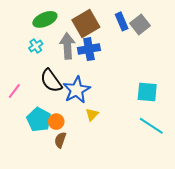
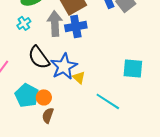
yellow triangle: (92, 114) -> (79, 77), moved, turned -32
cyan line: (151, 126) -> (108, 101), moved

